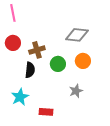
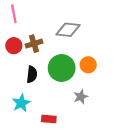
gray diamond: (77, 35) -> (68, 30), moved
brown cross: (37, 50) -> (34, 44), moved
green circle: (58, 64) -> (62, 68), size x1.6

